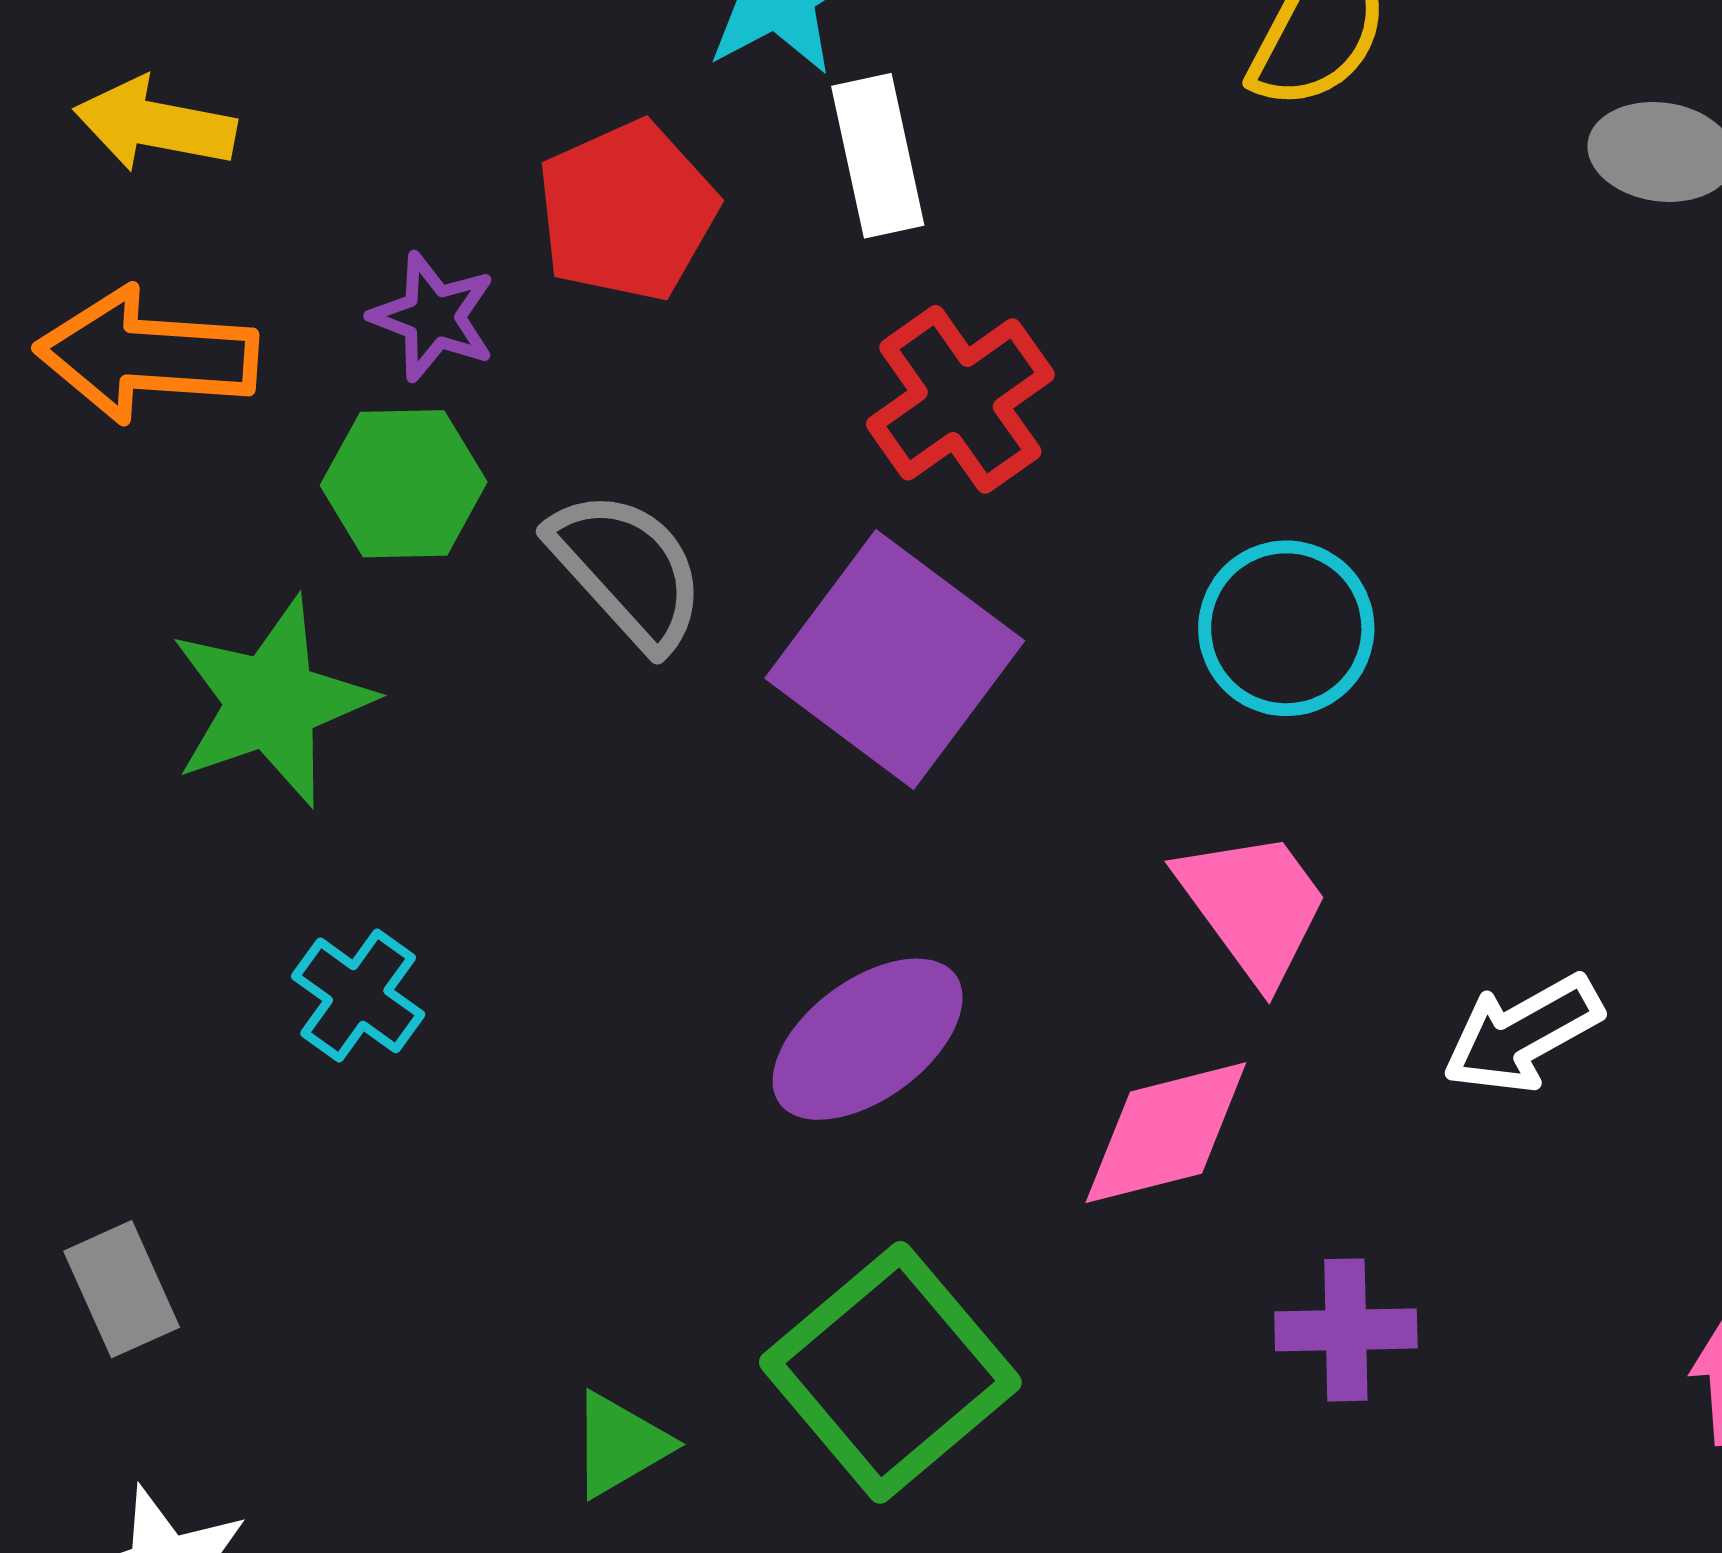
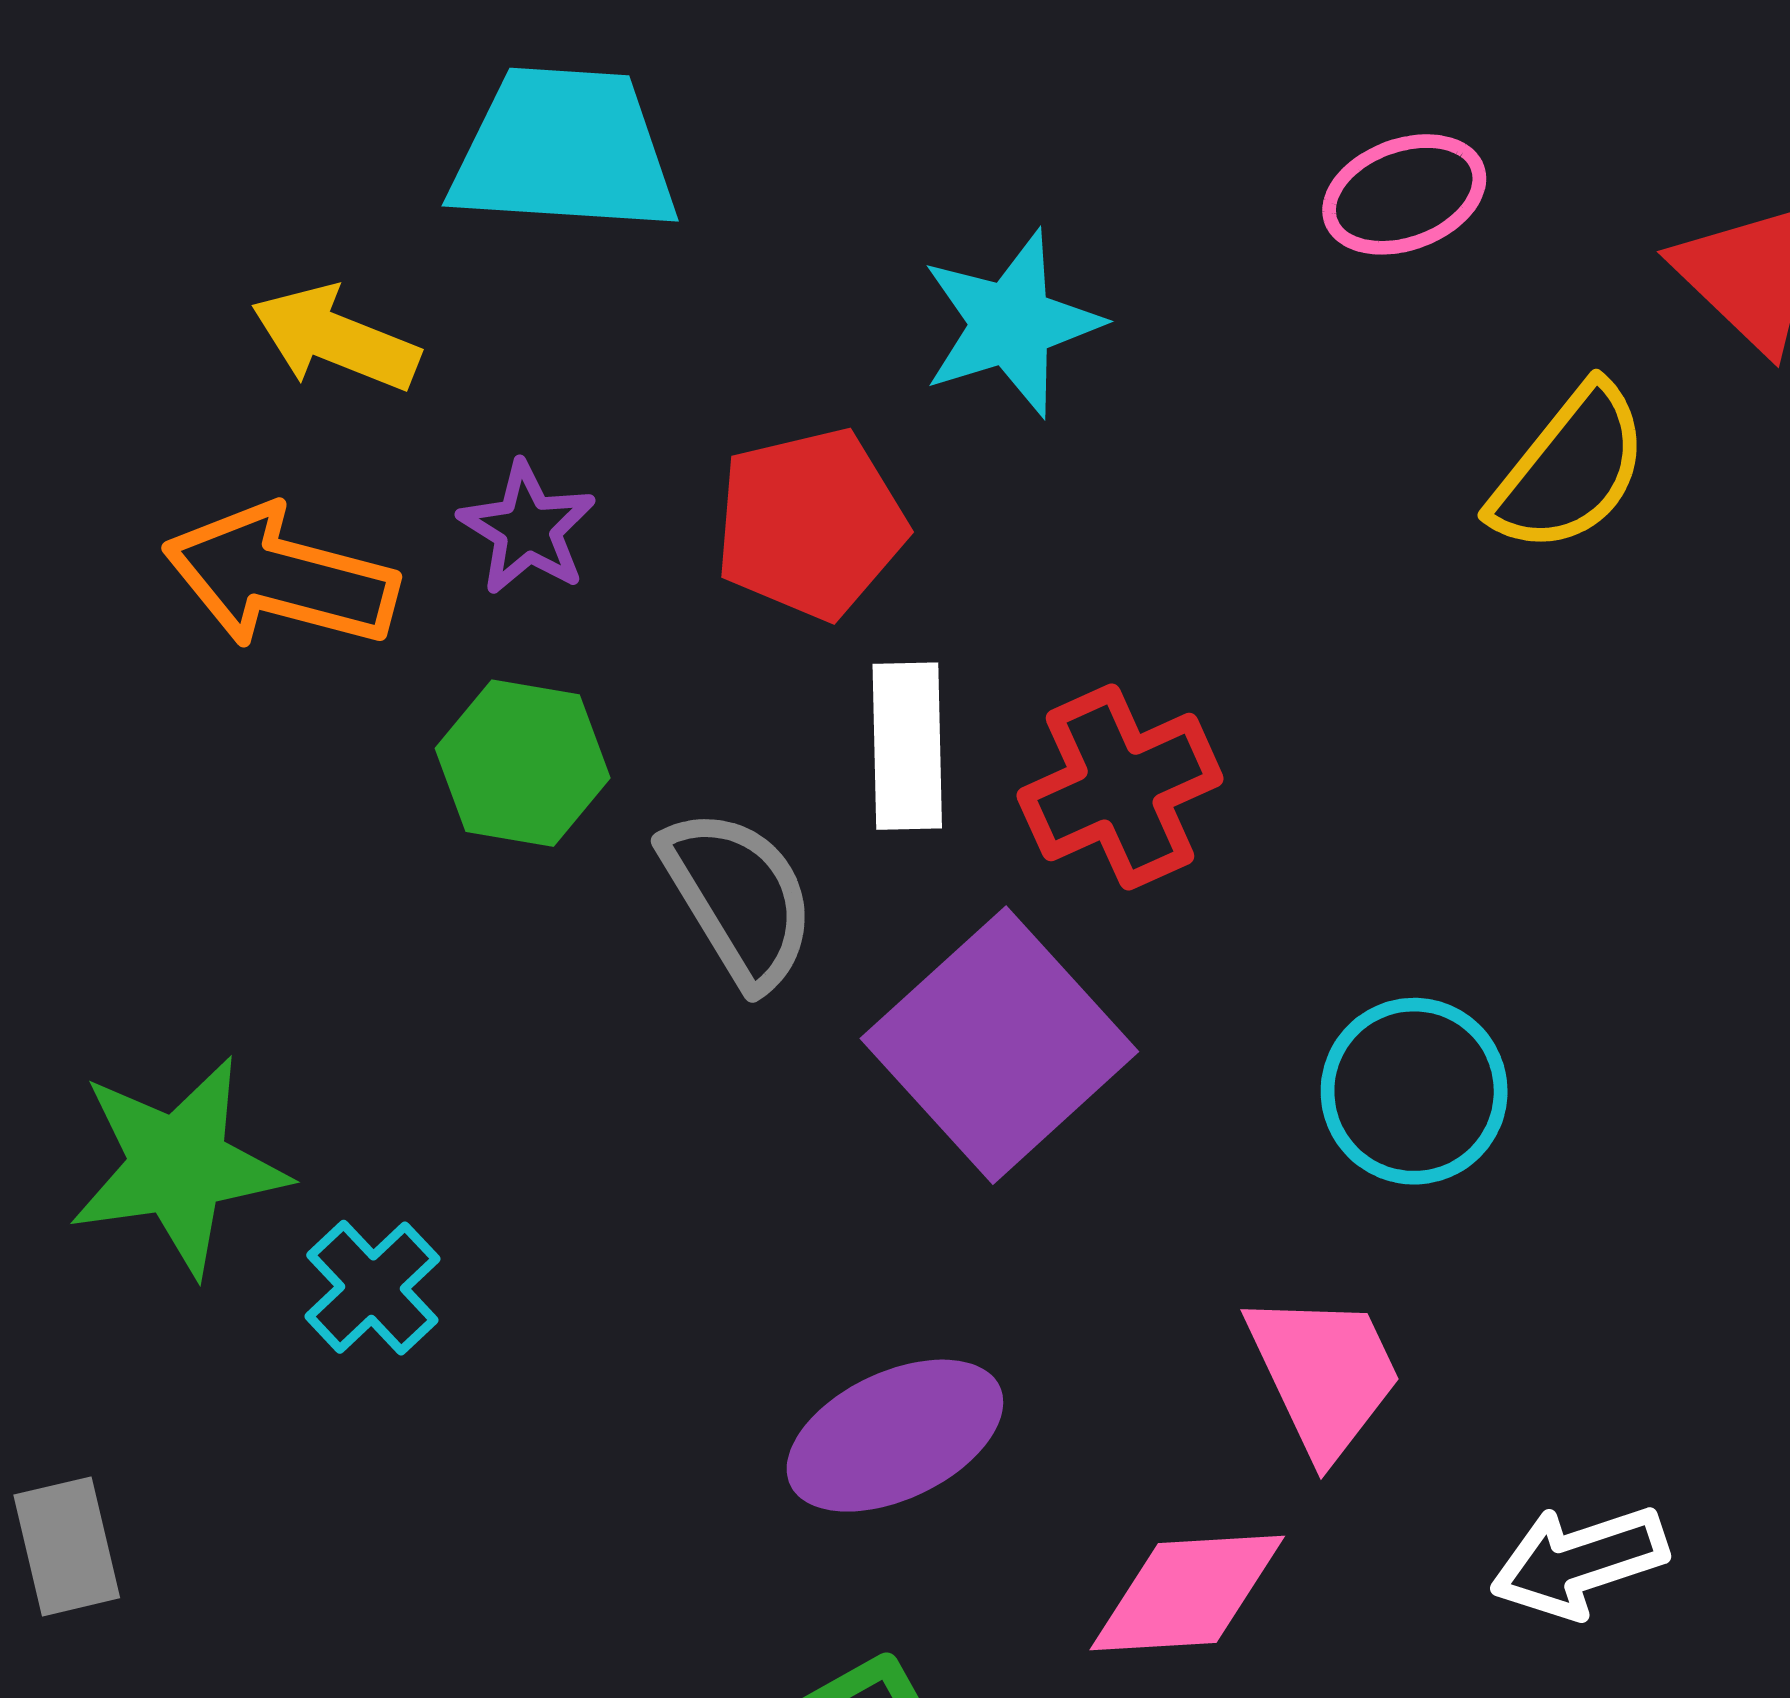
white rectangle: (878, 156) -> (907, 746), moved
purple star: (433, 317) -> (527, 528), moved
green star: (271, 702) -> (178, 1166), moved

